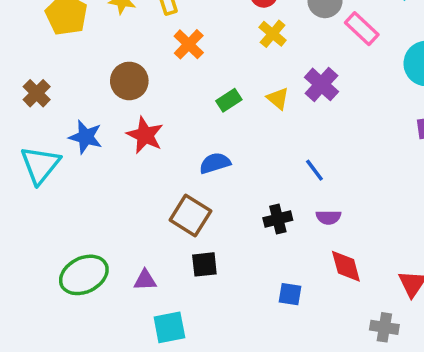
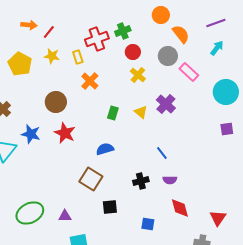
green rectangle: (229, 100) -> (113, 113), turned -40
black square: (204, 264) -> (110, 207), moved

